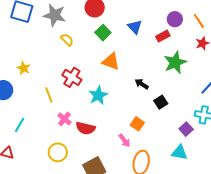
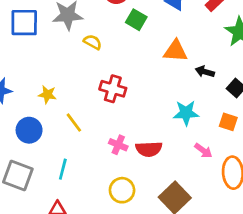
orange triangle: (111, 62) -> (175, 51), moved
yellow line: (49, 95) -> (74, 123), moved
cyan star: (98, 95) -> (186, 113), moved, turned -30
orange square: (137, 124) -> (228, 122), moved

